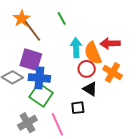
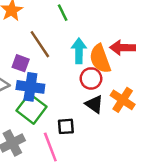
brown line: (32, 31) -> (40, 44), moved
purple square: (31, 60) -> (21, 63), size x0.6
orange cross: (113, 72) -> (123, 100), moved
black square: (78, 108) -> (66, 126), moved

